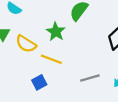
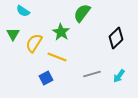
yellow semicircle: (26, 44) -> (34, 43), turned 90

